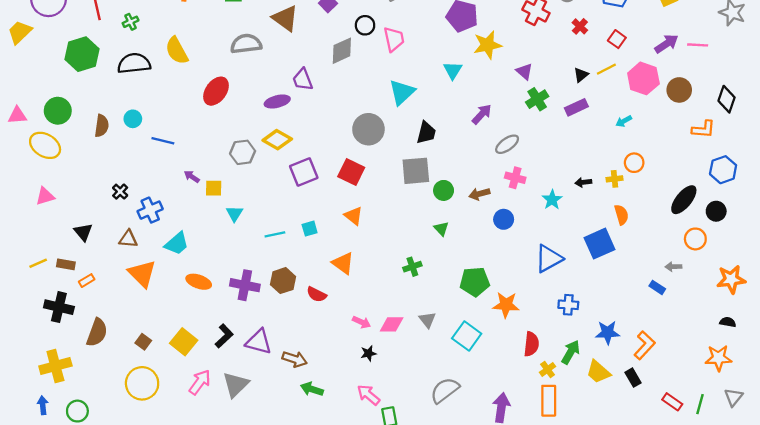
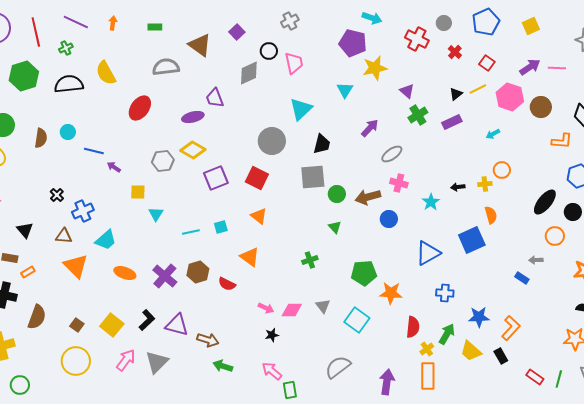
purple arrow: (192, 177) -> (114, 167), moved
brown arrow: (479, 194) -> (368, 197), size x1.4
purple cross: (245, 285) -> (165, 276), turned 30

